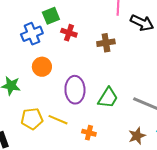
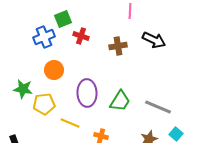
black arrow: (142, 23) -> (154, 40), moved
yellow pentagon: (32, 119) -> (44, 104), moved

